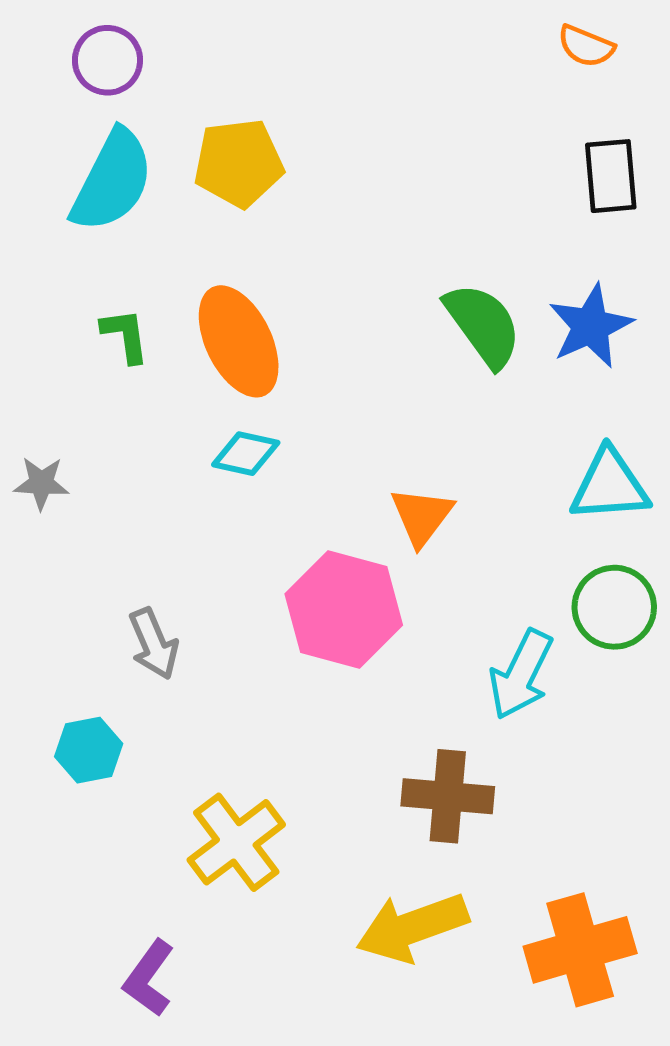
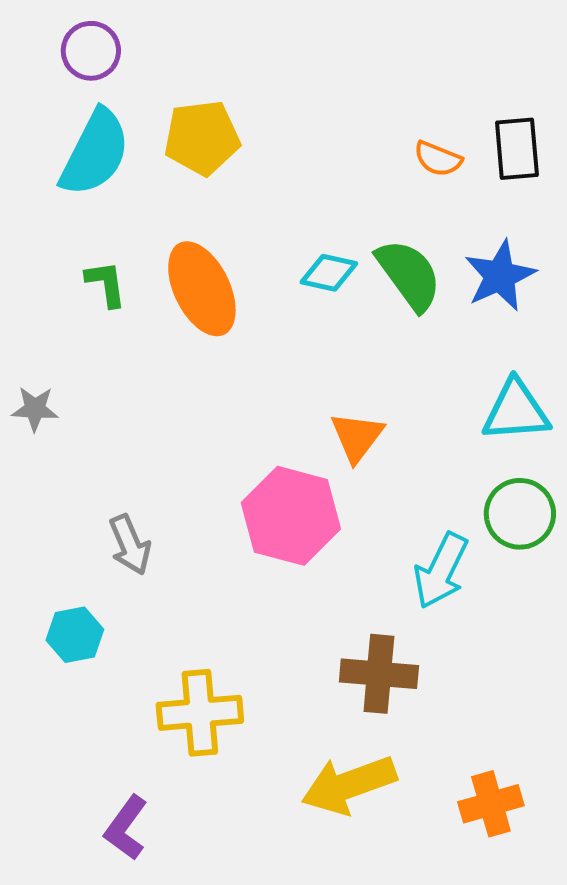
orange semicircle: (586, 46) -> (438, 159), moved
cyan diamond: (246, 454) -> (329, 273), moved
yellow cross: (236, 842) -> (200, 713), turned 32
orange cross: (580, 950) -> (491, 804), size x0.7

